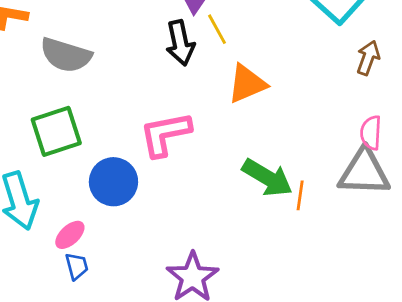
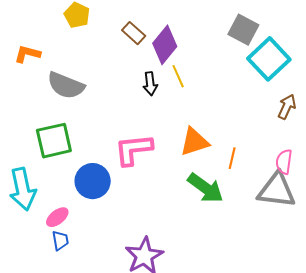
black arrow: (180, 43) -> (150, 84), size x0.7
orange triangle: (247, 84) -> (194, 142), moved
orange line: (300, 195) -> (232, 158), moved

